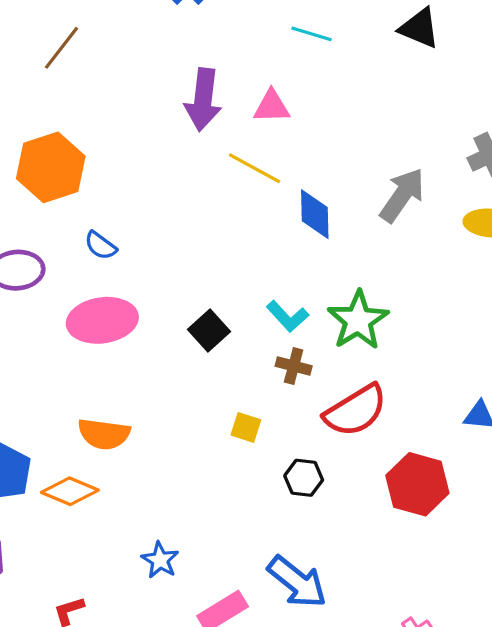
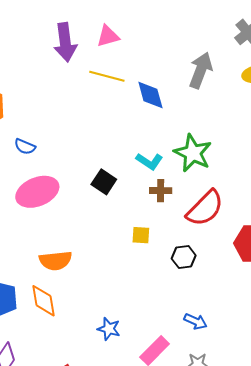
orange diamond: (70, 491) -> (44, 301), turned 72
blue arrow: (297, 582) -> (195, 321), size x0.6

